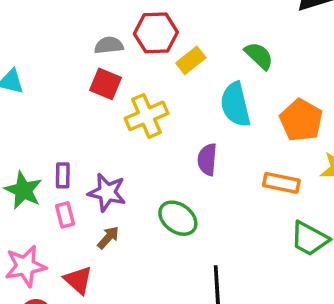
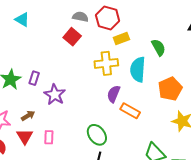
yellow cross: (146, 116) -> (106, 63), moved
orange rectangle: (281, 183) -> (130, 111), moved
pink rectangle: (65, 215) -> (49, 137), moved
green ellipse: (178, 218) -> (97, 135), moved
brown arrow: (108, 238) -> (28, 116), moved

